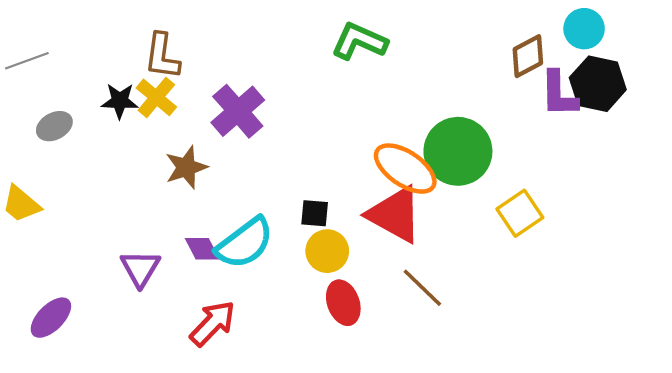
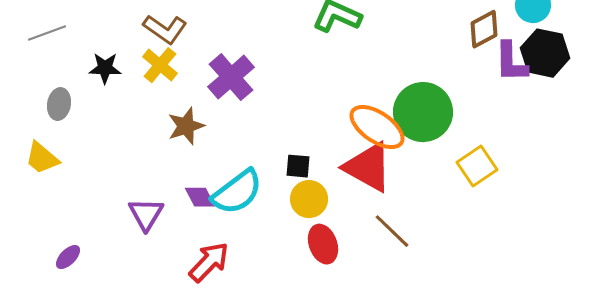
brown L-shape: (162, 56) -> (165, 29), turned -63
black star: (120, 101) -> (105, 68), moved
gray ellipse: (54, 126) -> (59, 104), moved, turned -52
purple ellipse: (51, 318) -> (68, 257), size x0.7

